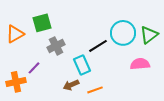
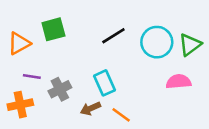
gray cross: (56, 46) -> (60, 89), moved
black line: (98, 46) -> (113, 36), moved
purple line: (34, 68) -> (32, 77), moved, turned 56
orange line: (95, 90) -> (121, 115), turned 56

